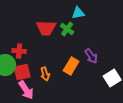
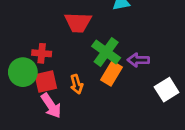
green cross: (67, 29) -> (106, 52), moved, size x1.5
purple arrow: (91, 56) -> (138, 60), turned 126

